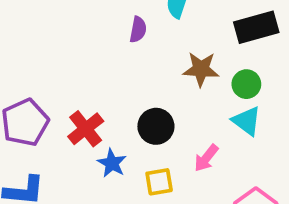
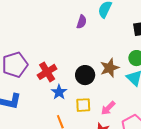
brown star: (201, 69) -> (110, 68), moved, turned -30
pink arrow: (206, 158) -> (108, 108), moved

